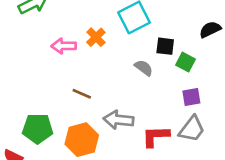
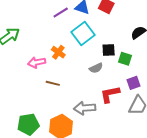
gray semicircle: (144, 68) -> (96, 68), turned 128
brown line: (82, 94) -> (53, 83), moved
red L-shape: (156, 136) -> (110, 94), moved

